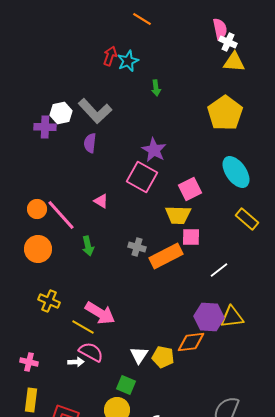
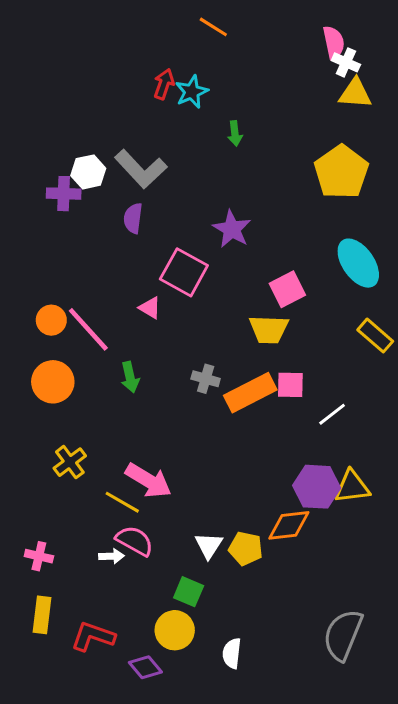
pink square: (142, 177) -> (184, 272), moved
pink square: (191, 237) -> (290, 385), moved
yellow cross: (49, 301) -> (70, 462), turned 30

